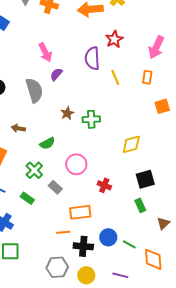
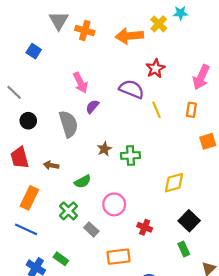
purple semicircle: (92, 58) -> (132, 89), turned 115
black square: (145, 179) -> (189, 221), turned -30
green rectangle: (27, 198) -> (61, 259), moved

